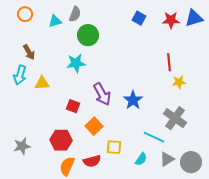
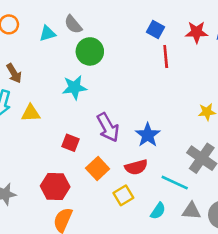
gray semicircle: (75, 14) -> (73, 24), turned 119
red line: (169, 62) -> (166, 57), moved
yellow square: (114, 147) -> (123, 195), turned -35
gray triangle: (167, 159) -> (191, 211), turned 35
red semicircle: (92, 161) -> (136, 167), moved

